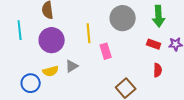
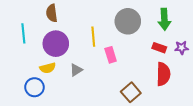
red semicircle: (158, 70) -> (163, 74), size x1.6
yellow semicircle: (51, 71) -> (48, 68), moved

